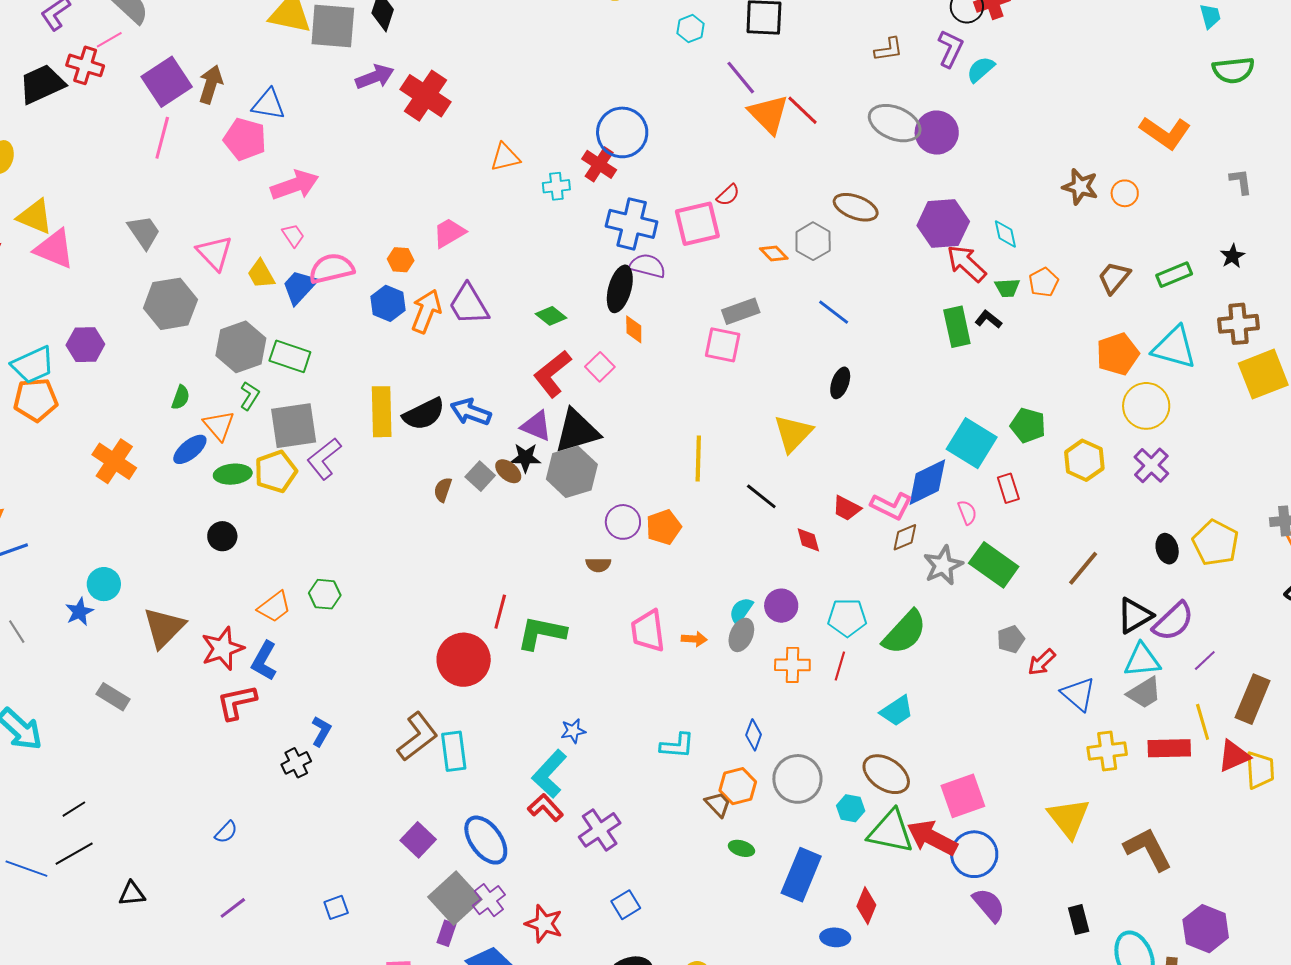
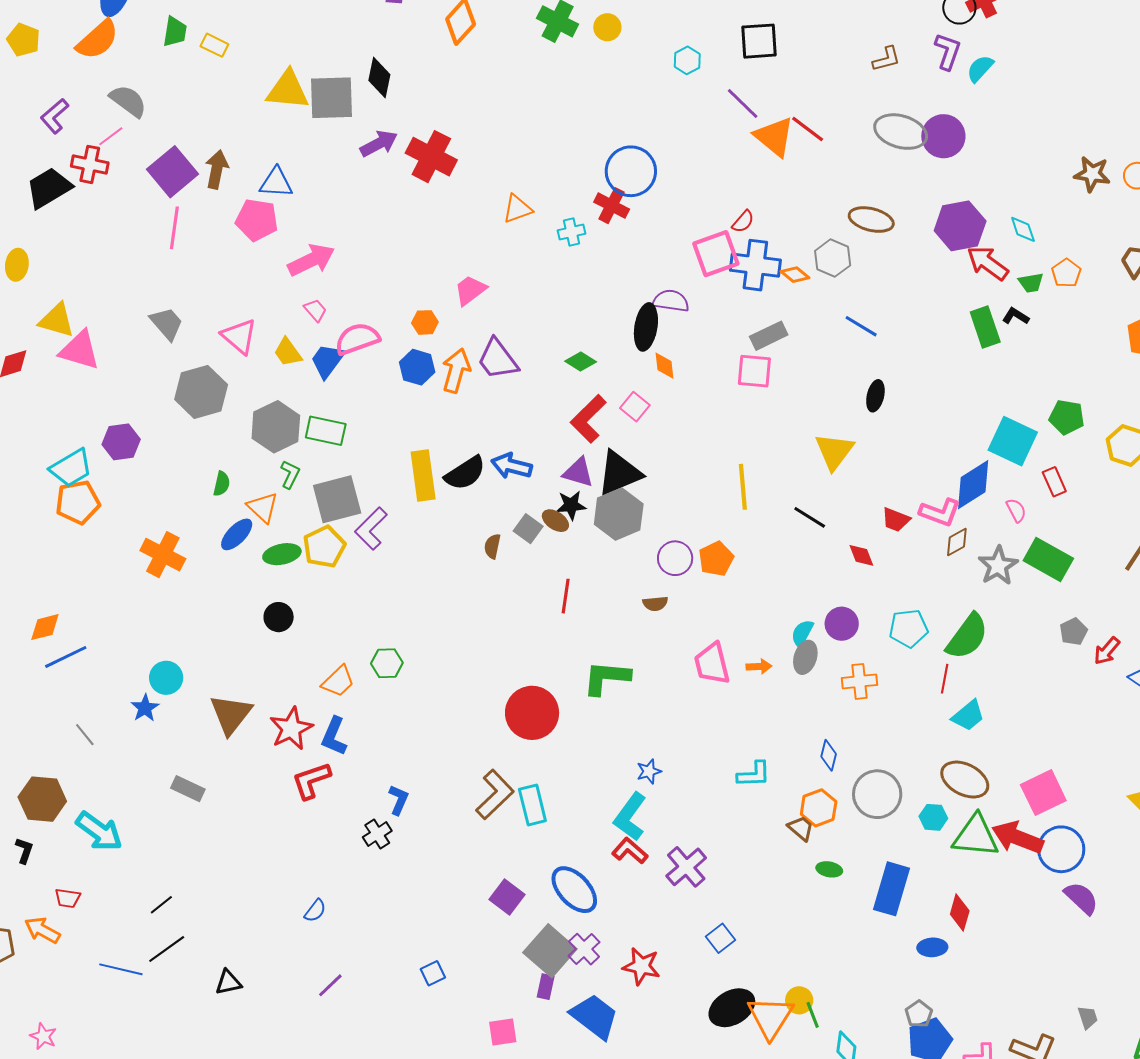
blue cross: (632, 224) -> (755, 265), moved
red line: (500, 612) -> (566, 596), moved
red line: (840, 666) -> (945, 679), moved

